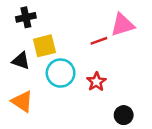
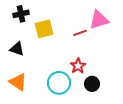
yellow square: (44, 46) -> (44, 29), moved
cyan circle: (61, 73) -> (59, 83), moved
black circle: (124, 115) -> (92, 84), moved

